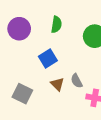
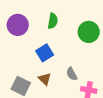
brown triangle: (57, 84) -> (45, 79), moved

